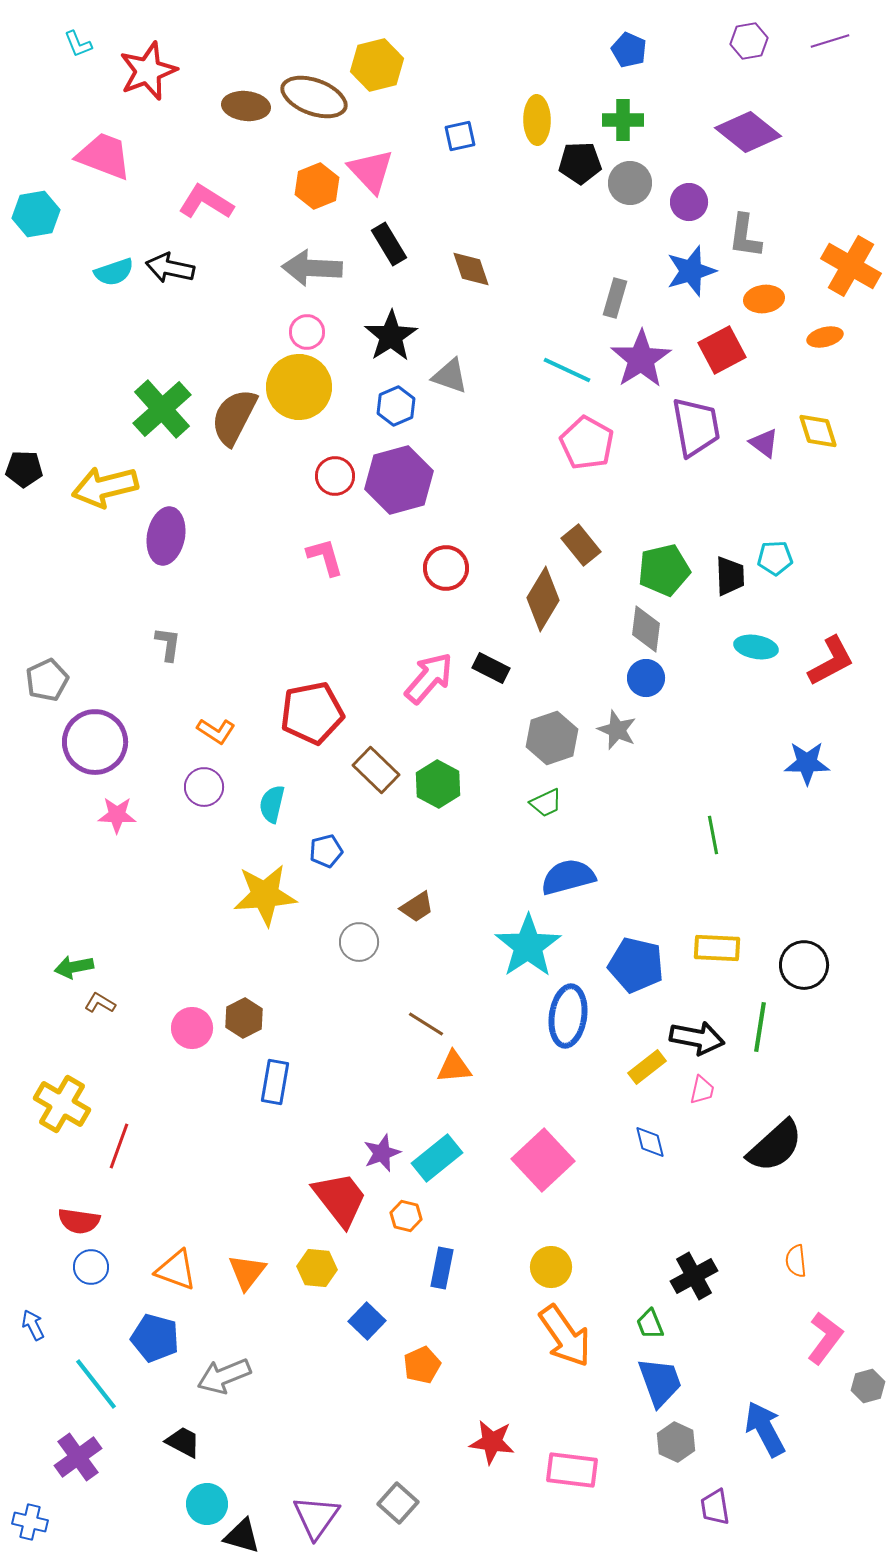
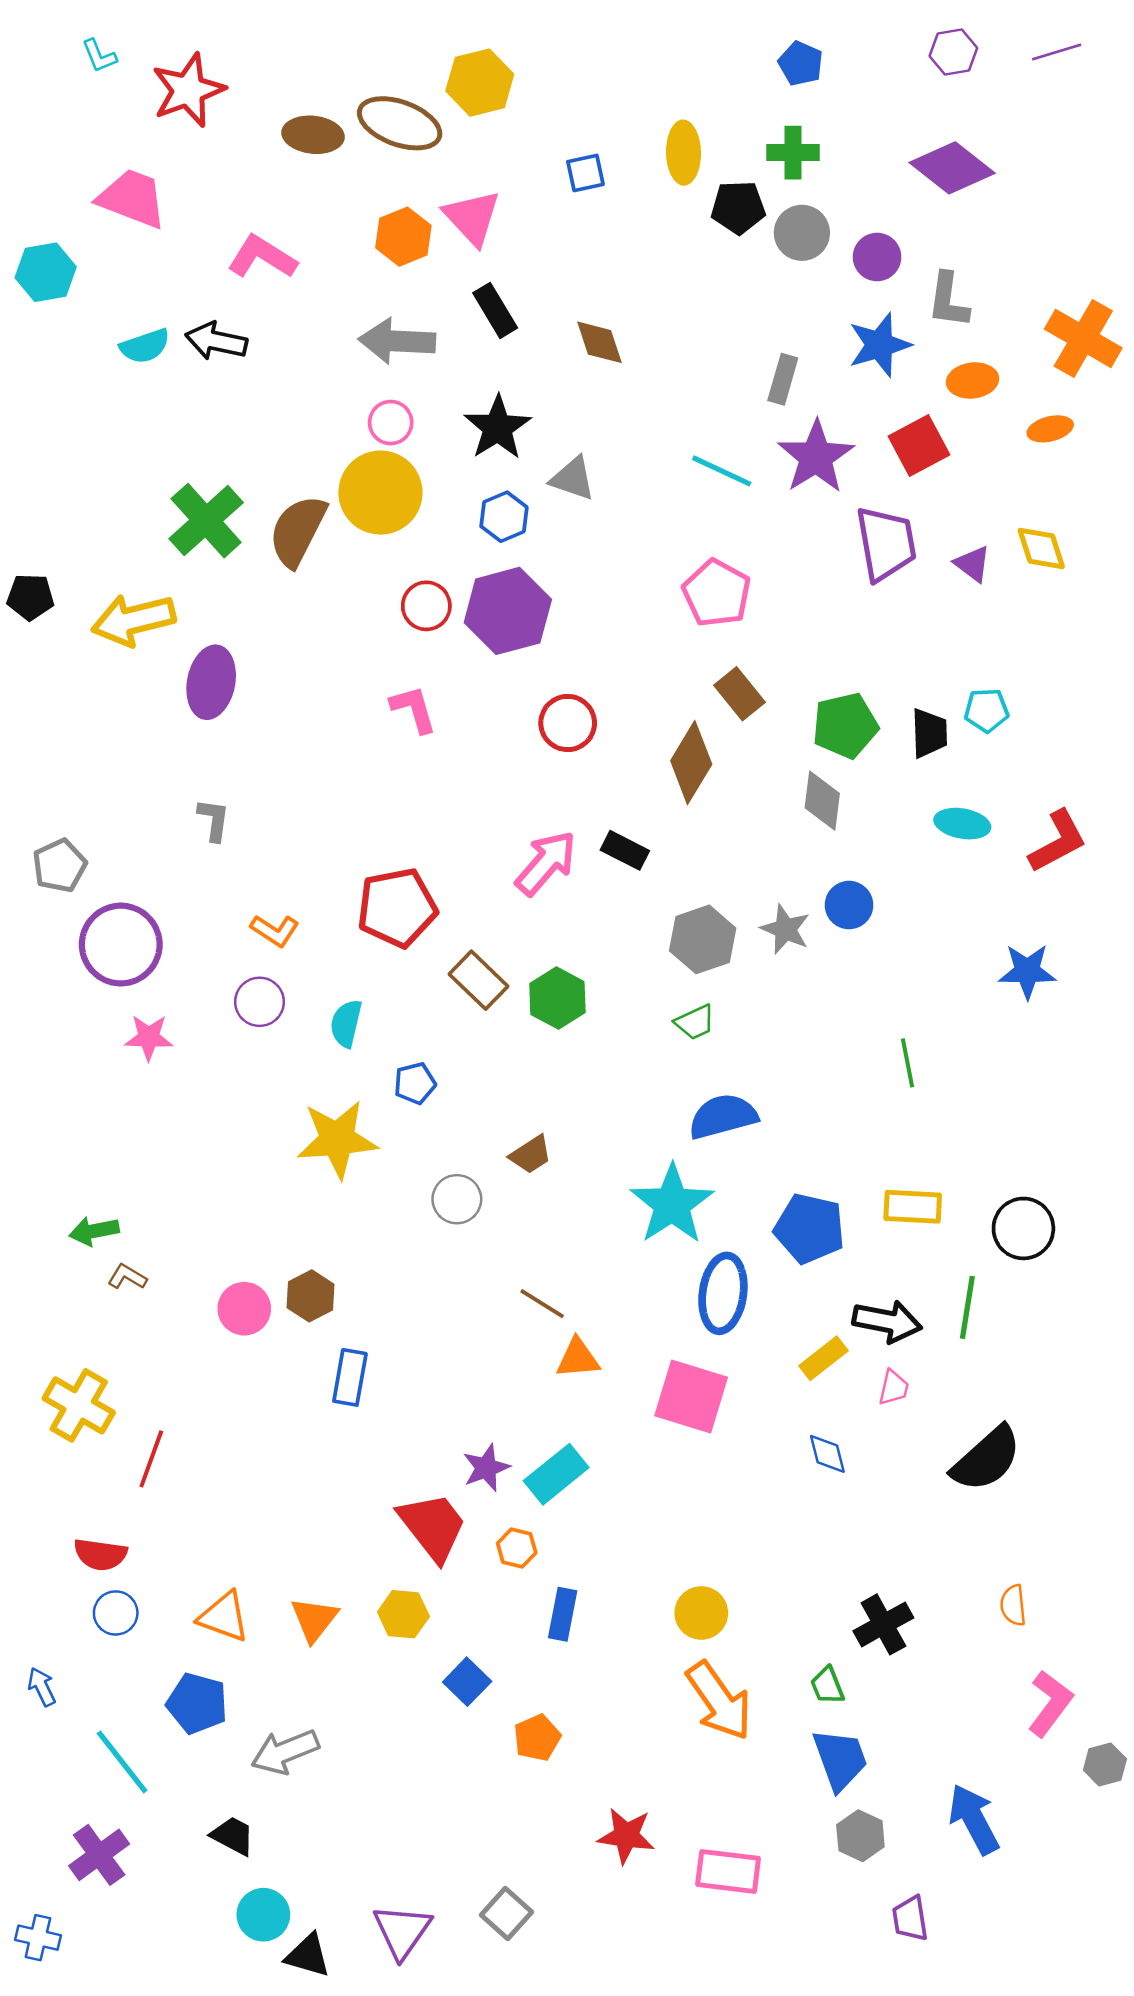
pink pentagon: (587, 443) -> (717, 593), moved
blue circle: (646, 678) -> (849, 905), moved
pink square: (543, 1160) -> (691, 1397), moved, turned -30

